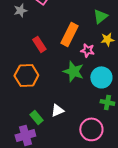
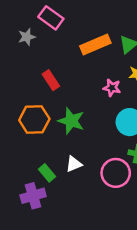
orange rectangle: (69, 34) -> (95, 45), moved, turned 40
green star: (73, 71) -> (71, 121), moved
pink circle: (91, 129) -> (116, 173), moved

